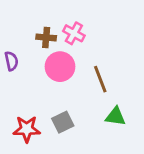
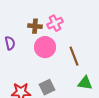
pink cross: (74, 33) -> (55, 23), turned 35

